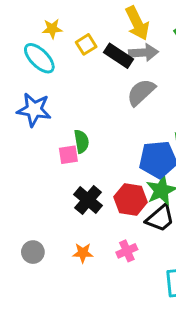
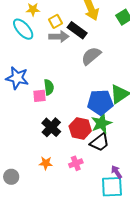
gray arrow: (143, 53) -> (59, 37), moved
blue star: (34, 110) -> (17, 78), moved
gray circle: (33, 252) -> (11, 177), moved

